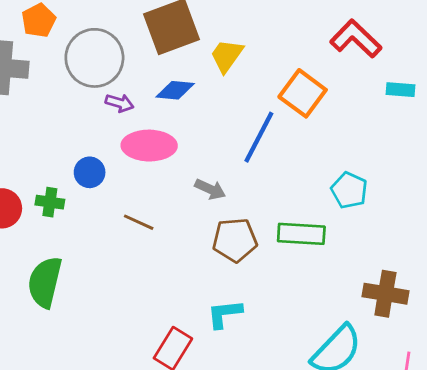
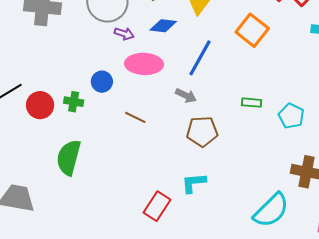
blue line: (259, 137) -> (200, 58), moved
cyan pentagon: (349, 190) -> (291, 116), moved
green rectangle: (301, 234) -> (252, 103), moved, size x0.6

